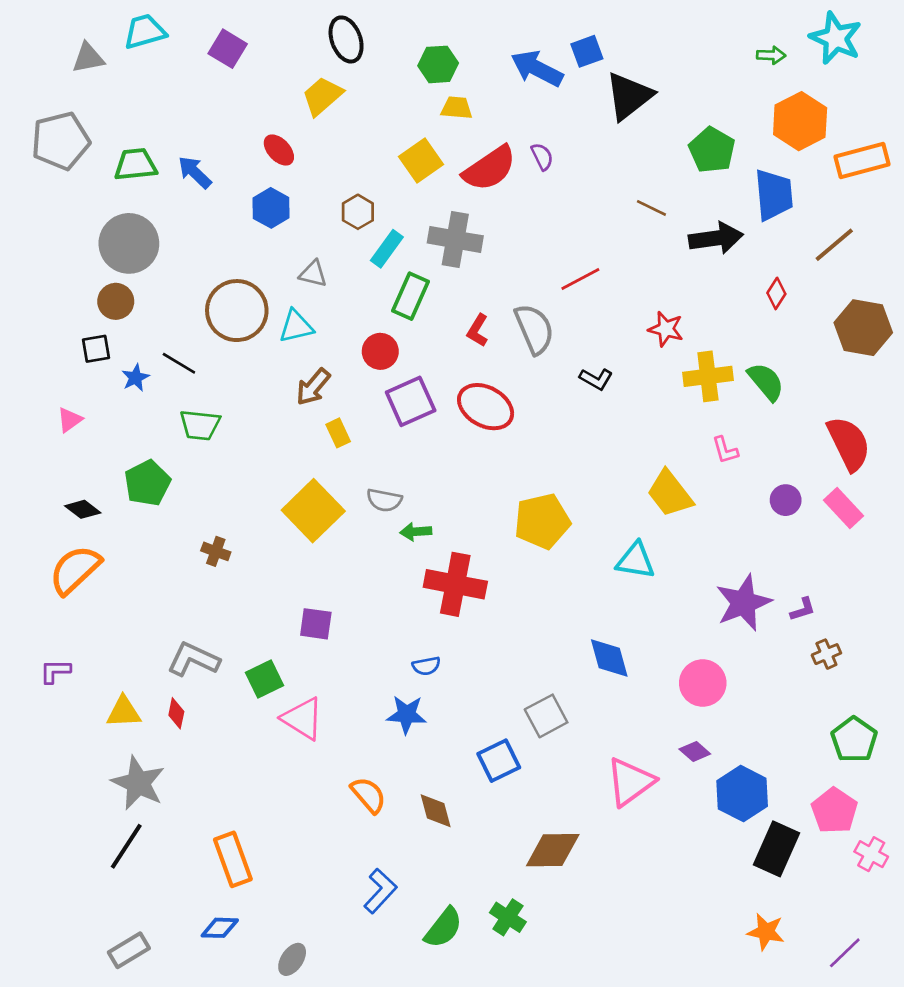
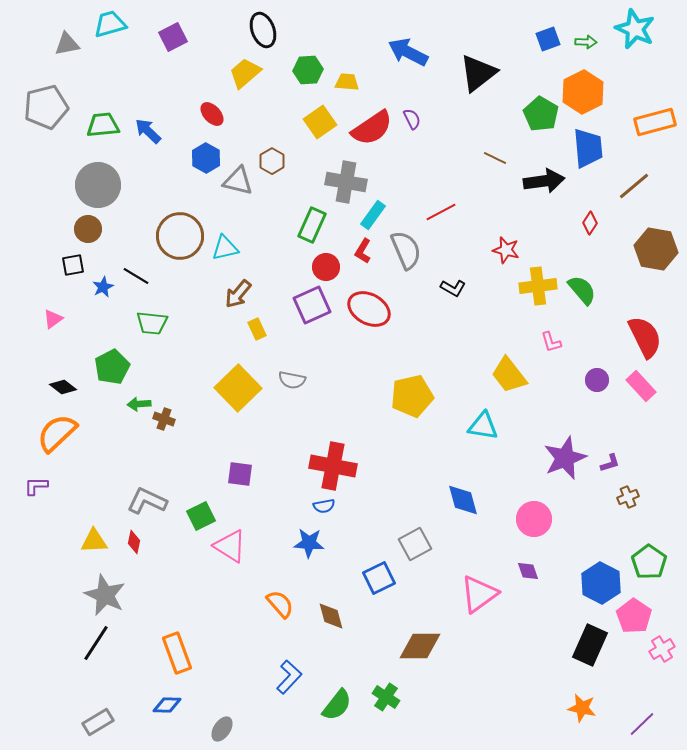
purple square: (228, 49) -> (173, 37), turned 32
blue square: (587, 51) -> (548, 39), moved
green hexagon: (438, 64) -> (308, 70), moved
orange hexagon: (800, 121) -> (583, 92), moved
cyan rectangle: (387, 249) -> (373, 215), moved
gray triangle: (313, 274) -> (238, 181), moved, size x1.4
red circle: (380, 351) -> (326, 267), moved
green arrow: (416, 532) -> (139, 404), moved
red cross: (455, 584) -> (333, 466), moved
purple L-shape: (55, 671) -> (36, 486), moved
purple diamond: (695, 751) -> (528, 571), turned 30
blue hexagon: (742, 794) -> (601, 583), moved
pink cross: (871, 854) -> (662, 649), turned 30

